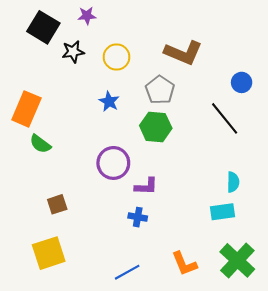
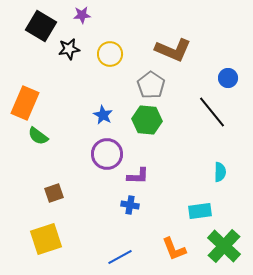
blue star: (109, 102) -> (103, 115), moved
cyan rectangle: (222, 212) -> (200, 211), moved

